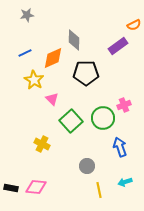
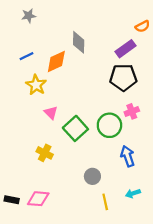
black pentagon: (86, 73) -> (123, 77), moved
pink triangle: (52, 99) -> (51, 113), moved

